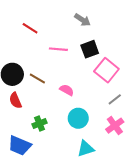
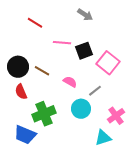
black square: (90, 49) -> (84, 51), moved
gray line: (115, 99) -> (95, 91), moved
green cross: (39, 123) -> (44, 114), size x1.6
cyan triangle: (86, 149) -> (103, 138), moved

